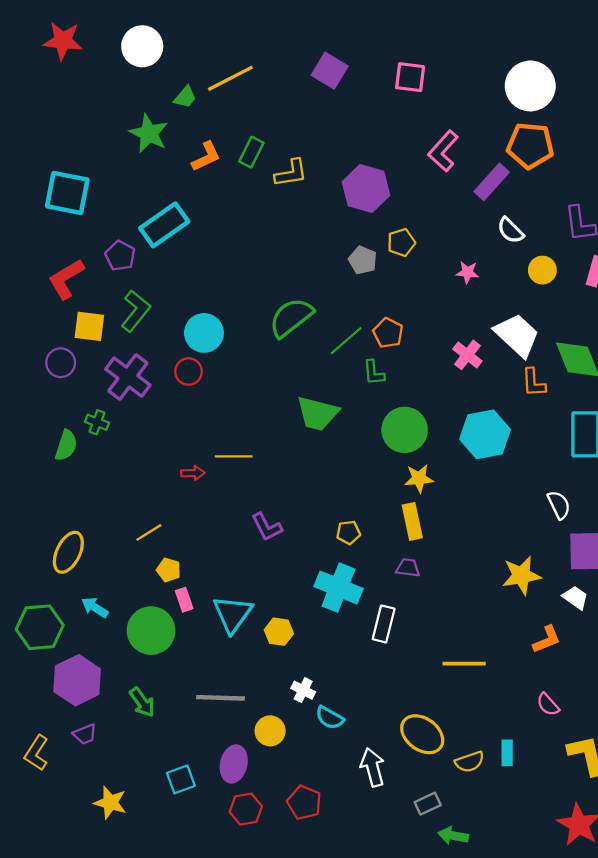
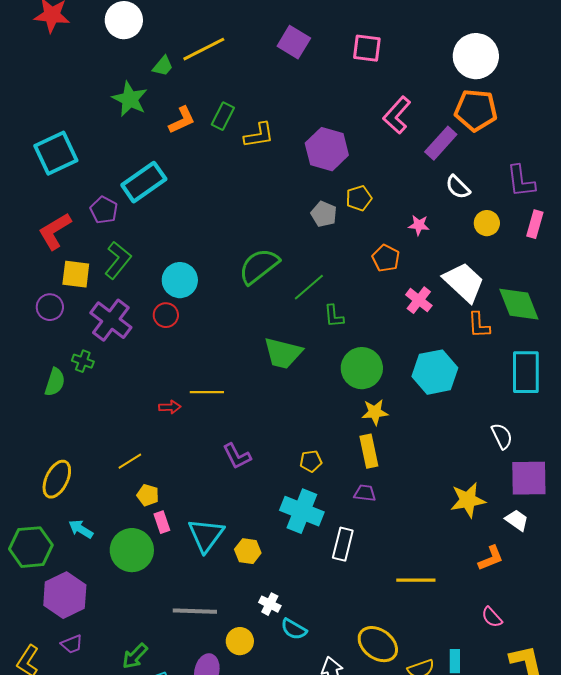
cyan square: (67, 193) -> (56, 153), turned -36
orange pentagon: (388, 333) -> (386, 258), moved
green arrow: (142, 702) -> (135, 656), moved, turned 80

